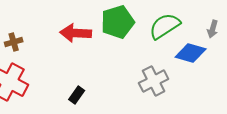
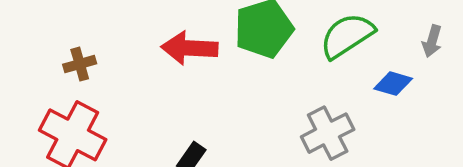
blue diamond: (191, 53) -> (393, 84), size x0.7

